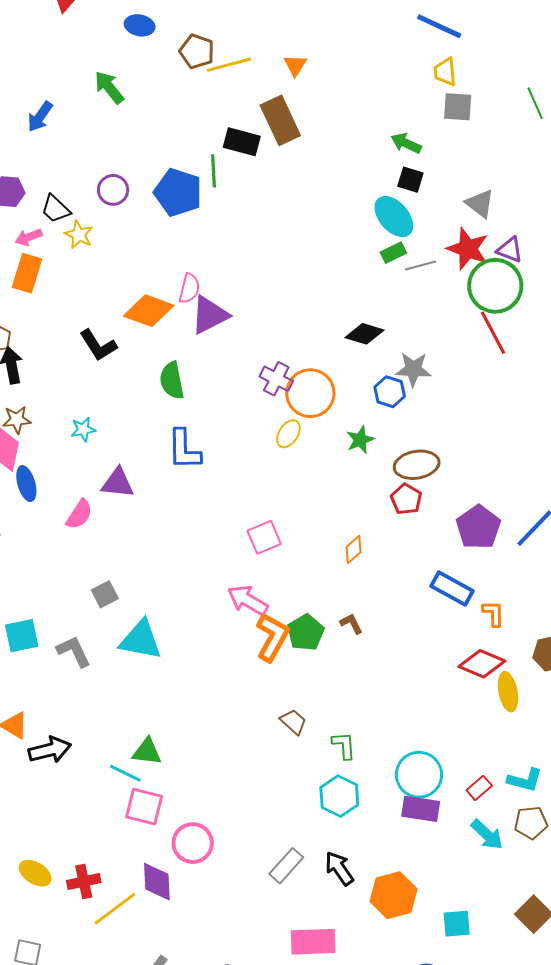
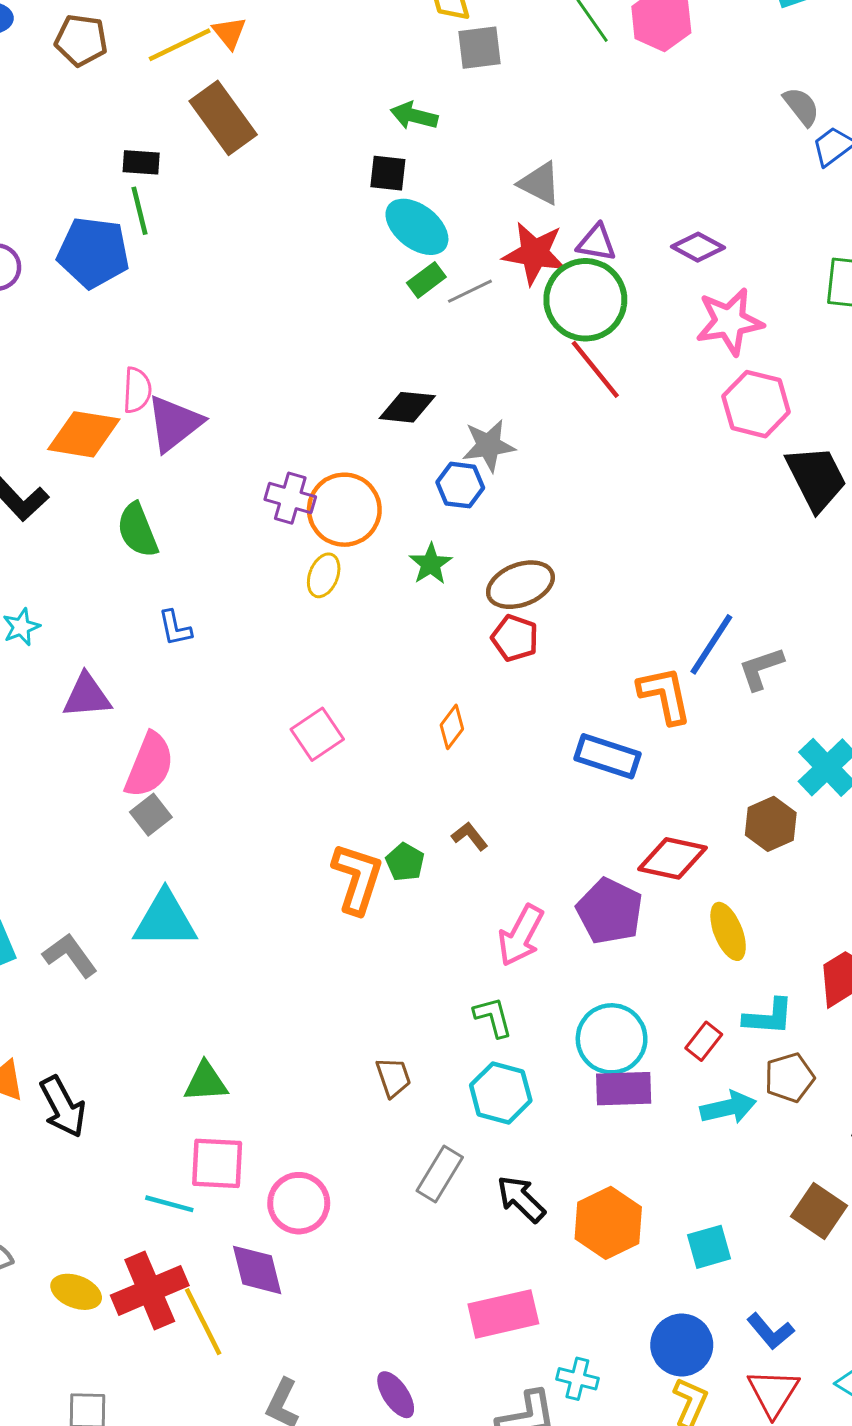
yellow line: (229, 65) -> (180, 45), moved
black rectangle: (242, 142) -> (141, 162), moved, size x0.7
black square: (410, 180) -> (388, 173), moved
blue L-shape: (184, 450) -> (175, 628), size x0.6
pink semicircle: (79, 514) -> (149, 765), moved, size x1.4
purple pentagon: (478, 527) -> (610, 911), moved
gray square: (105, 594) -> (151, 815), moved
pink arrow: (248, 600) -> (521, 935), moved, turned -81
orange L-shape: (493, 613) -> (665, 695), moved, size x1.5
green pentagon: (306, 632) -> (405, 862), size x0.7
yellow ellipse: (508, 692) -> (728, 931), moved
brown trapezoid: (293, 722) -> (393, 1077), moved, turned 40
black arrow: (50, 750) -> (63, 1107), turned 87
cyan line: (125, 773) -> (169, 1204), moved
cyan arrow: (487, 835) -> (728, 1108), turned -45
gray rectangle: (286, 866) -> (440, 1174), moved
red cross: (84, 882) -> (150, 1290), size x1.5
yellow line: (115, 909) -> (203, 1322), turned -69

